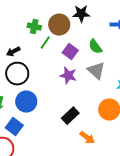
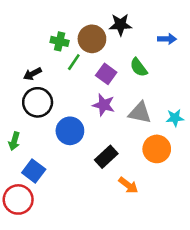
gray triangle: (96, 71) -> (140, 113), moved, turned -30
blue circle: (26, 102) -> (70, 131), moved

